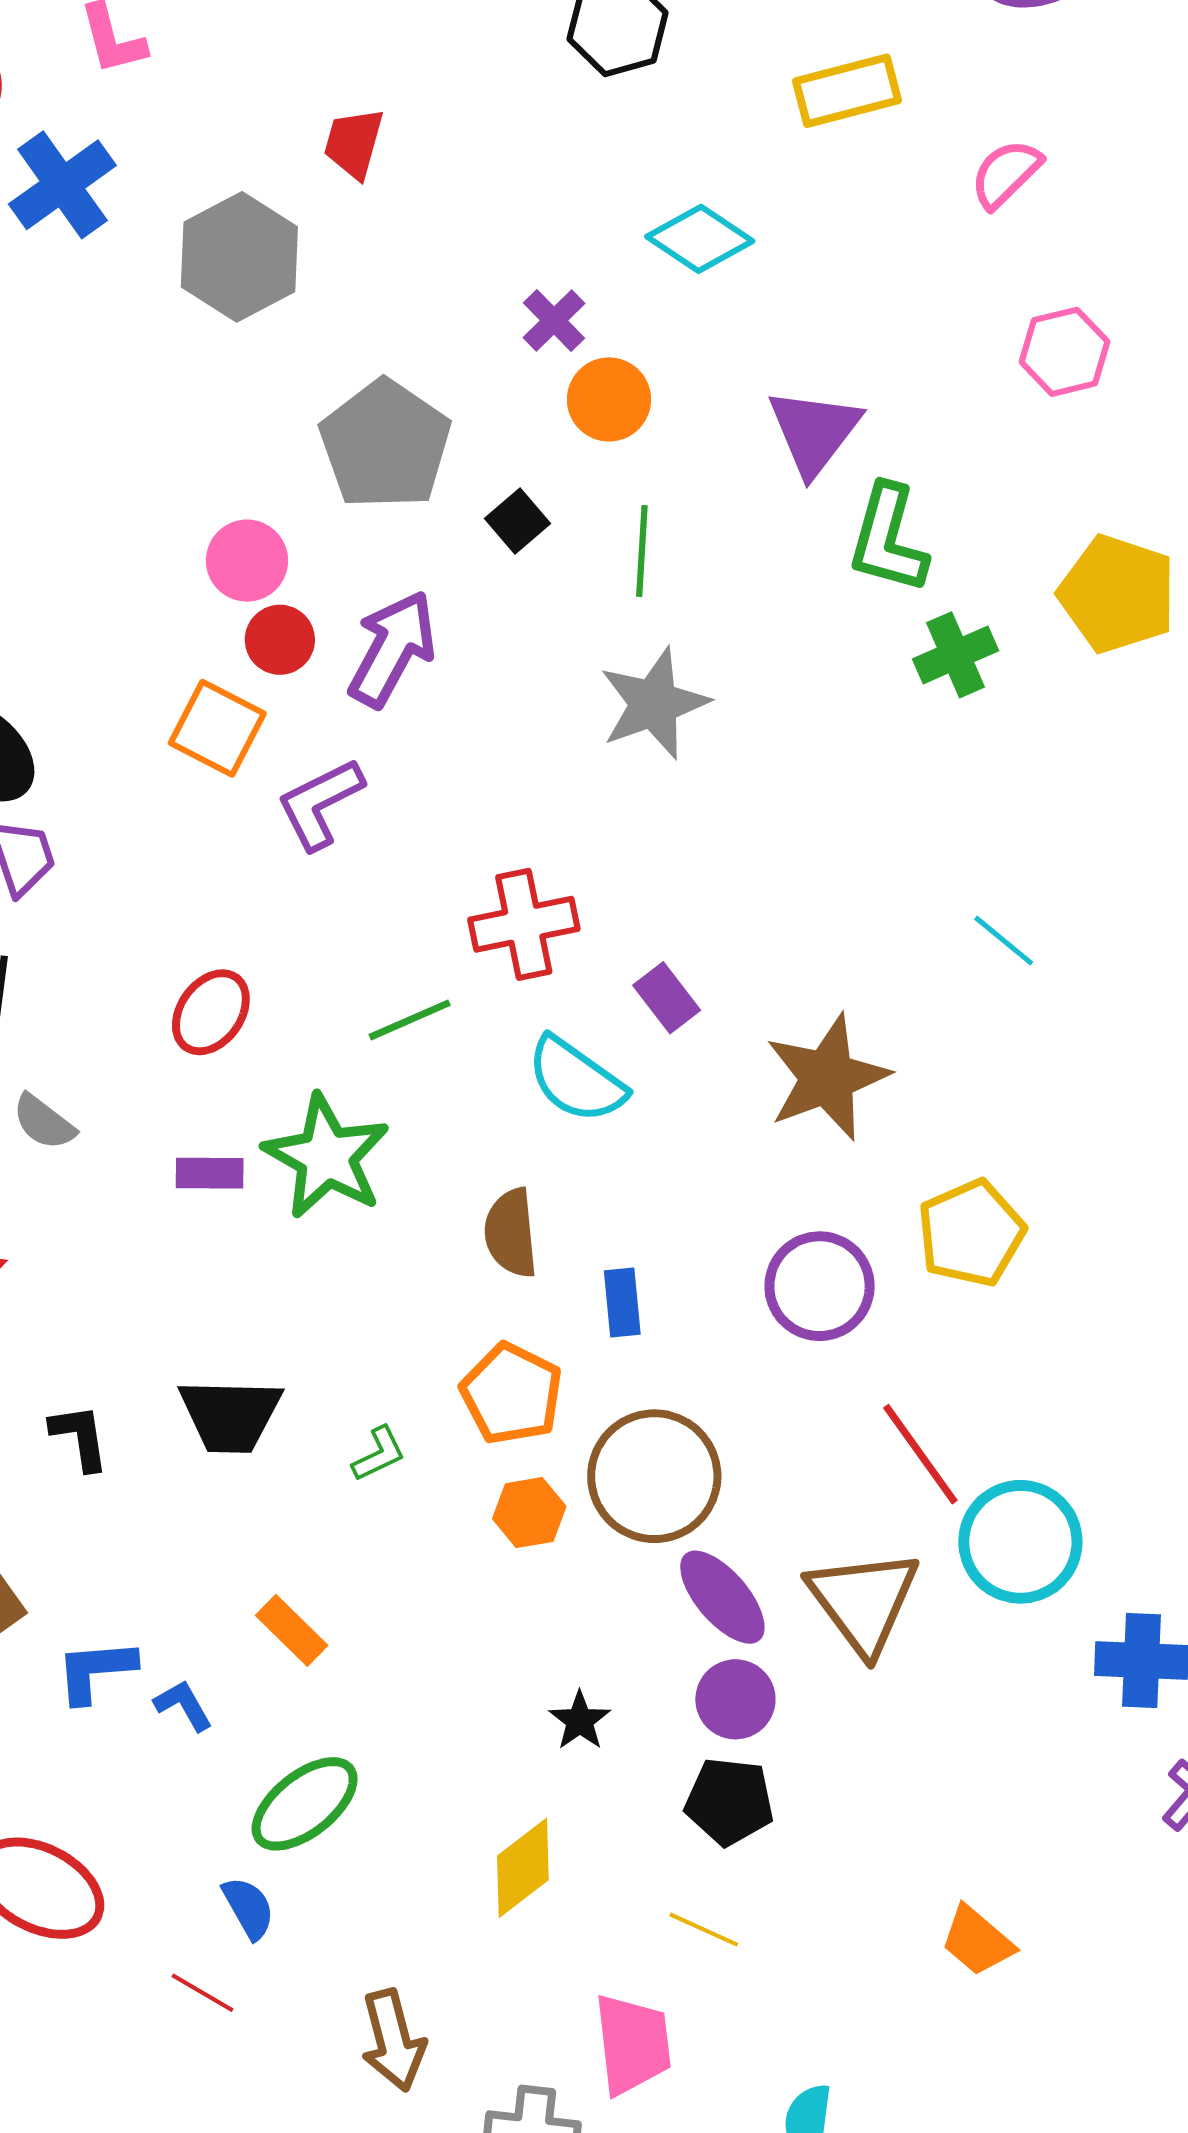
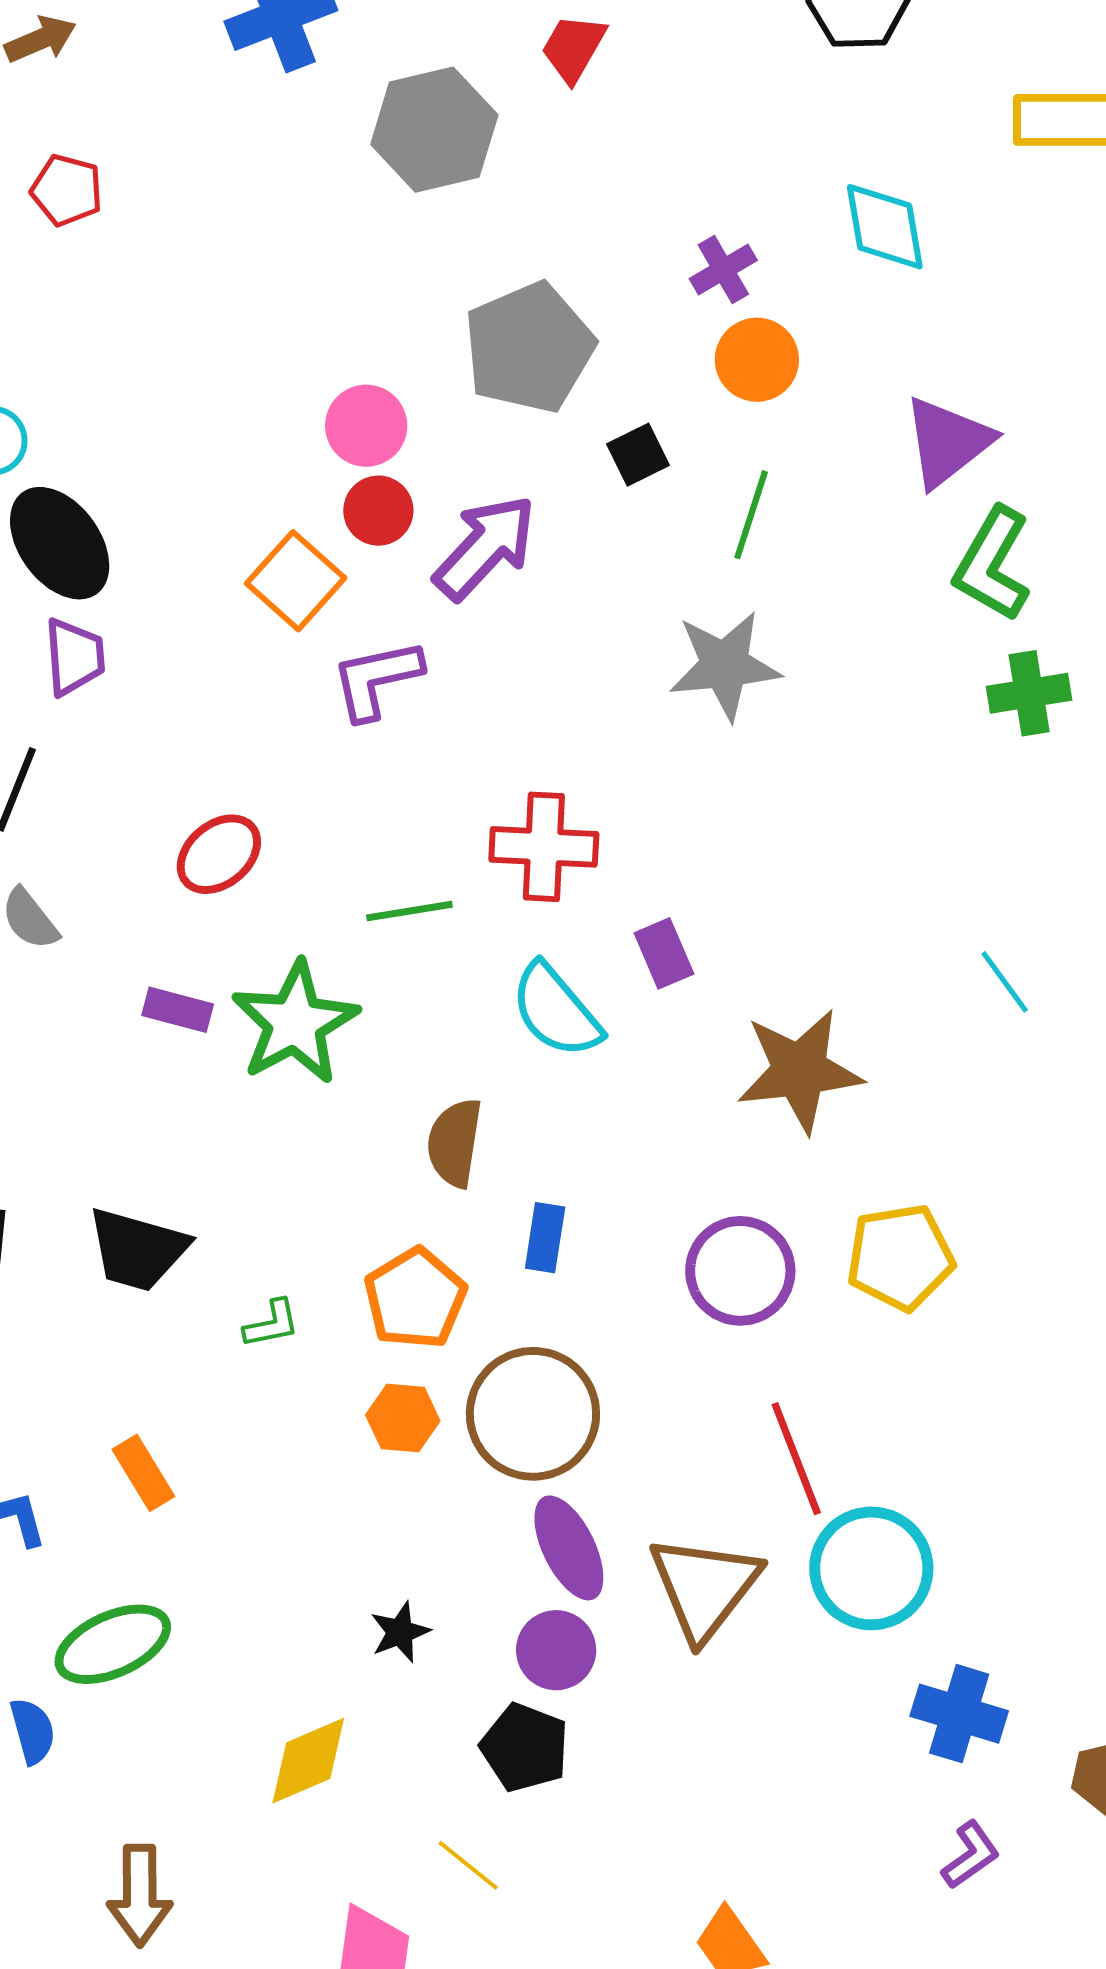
cyan diamond: (700, 239) -> (885, 227), turned 32

